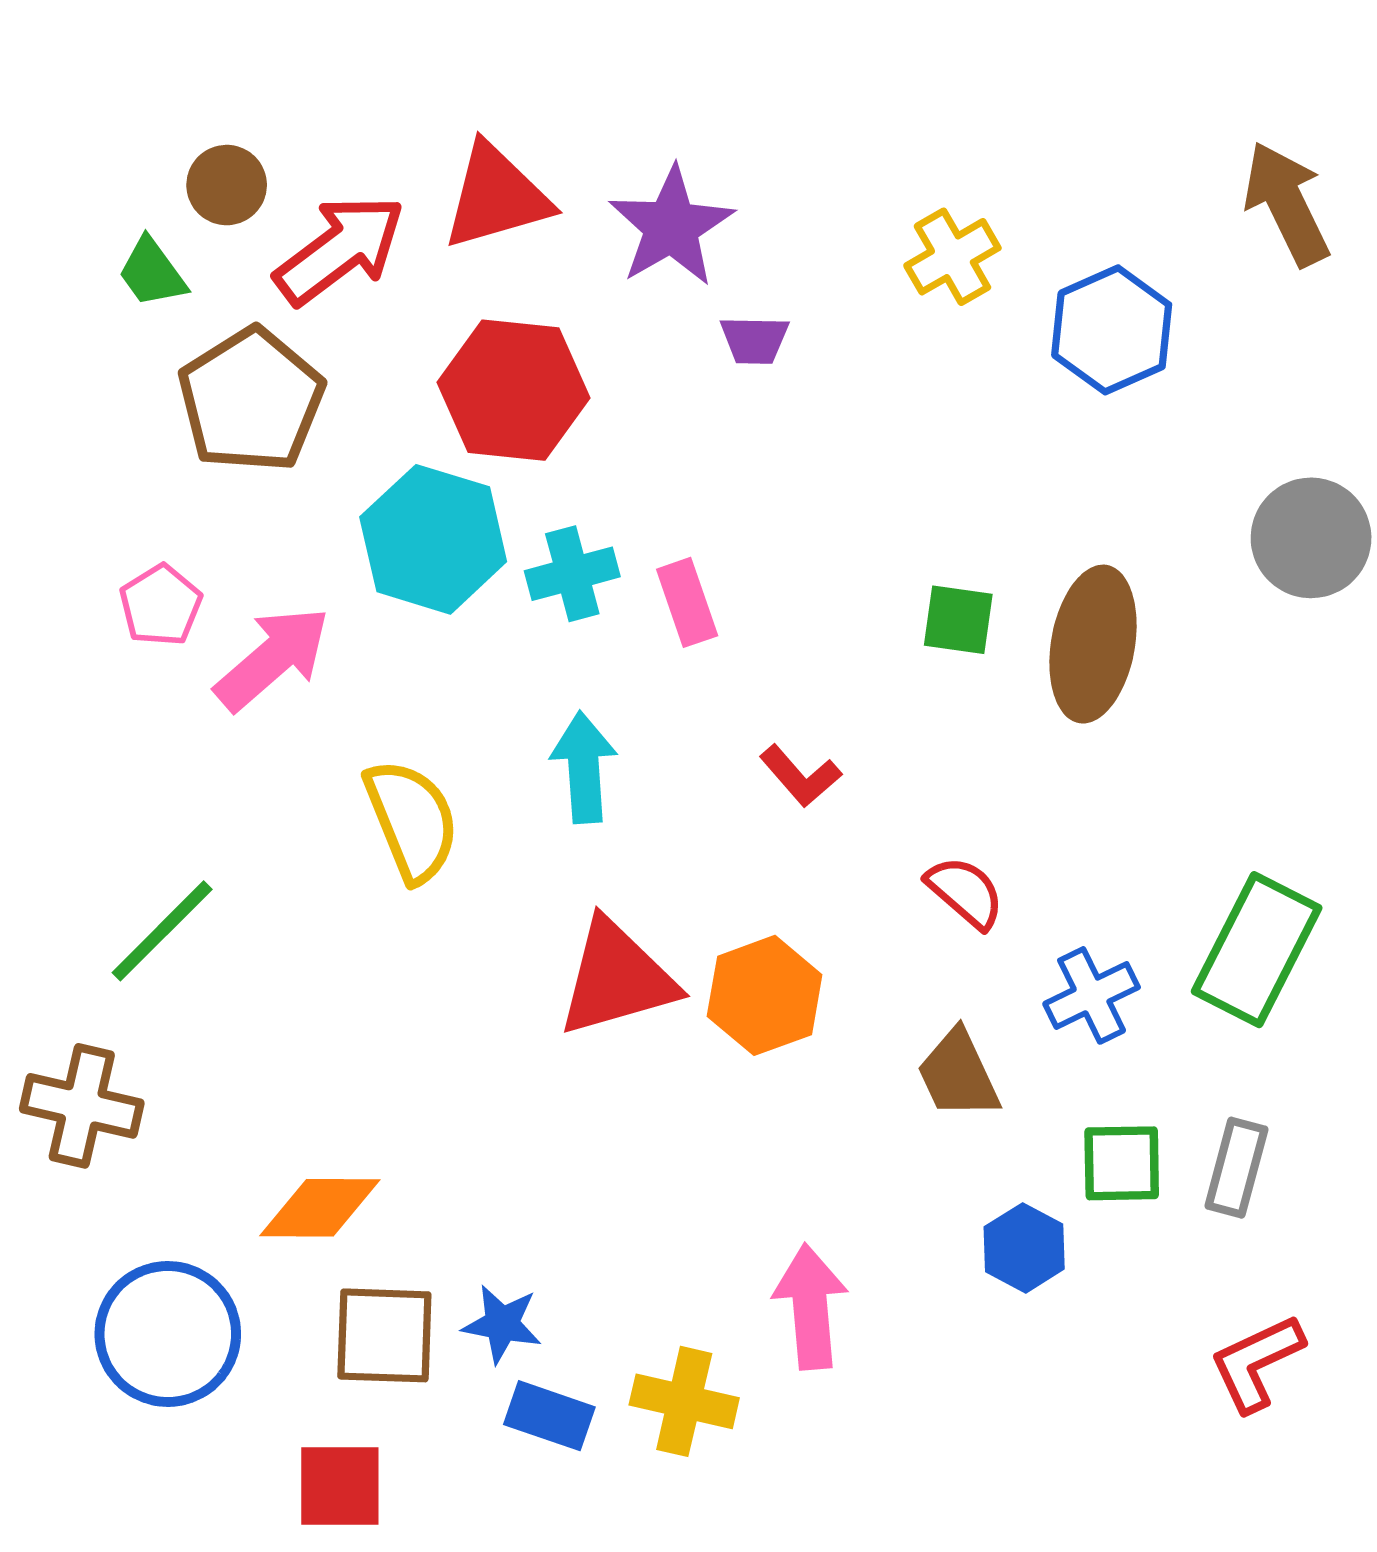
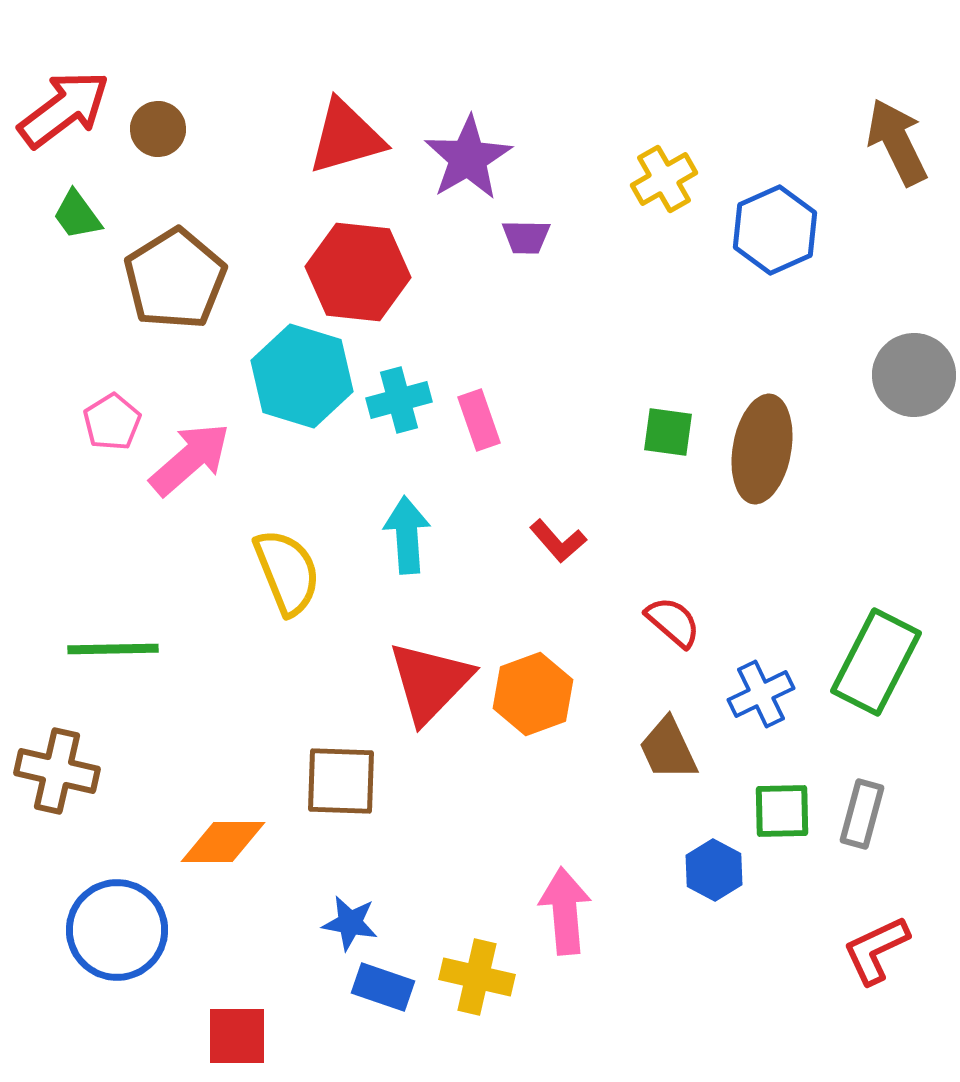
red arrow: (340, 250) -> (64, 109), moved
green trapezoid: (152, 273) -> (77, 215), moved
green line: (162, 931) -> (113, 649), turned 44
red triangle: (617, 978) -> (430, 682), turned -30
brown square: (384, 1335) -> (341, 781), moved

